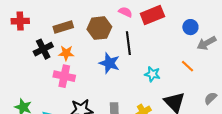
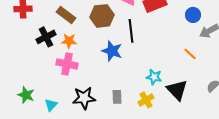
brown rectangle: (63, 27) -> (66, 15), turned 54
cyan star: (152, 74) -> (154, 77), moved

